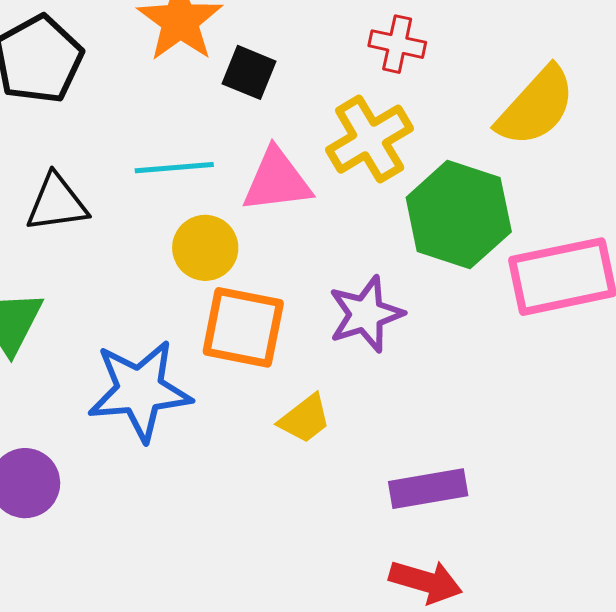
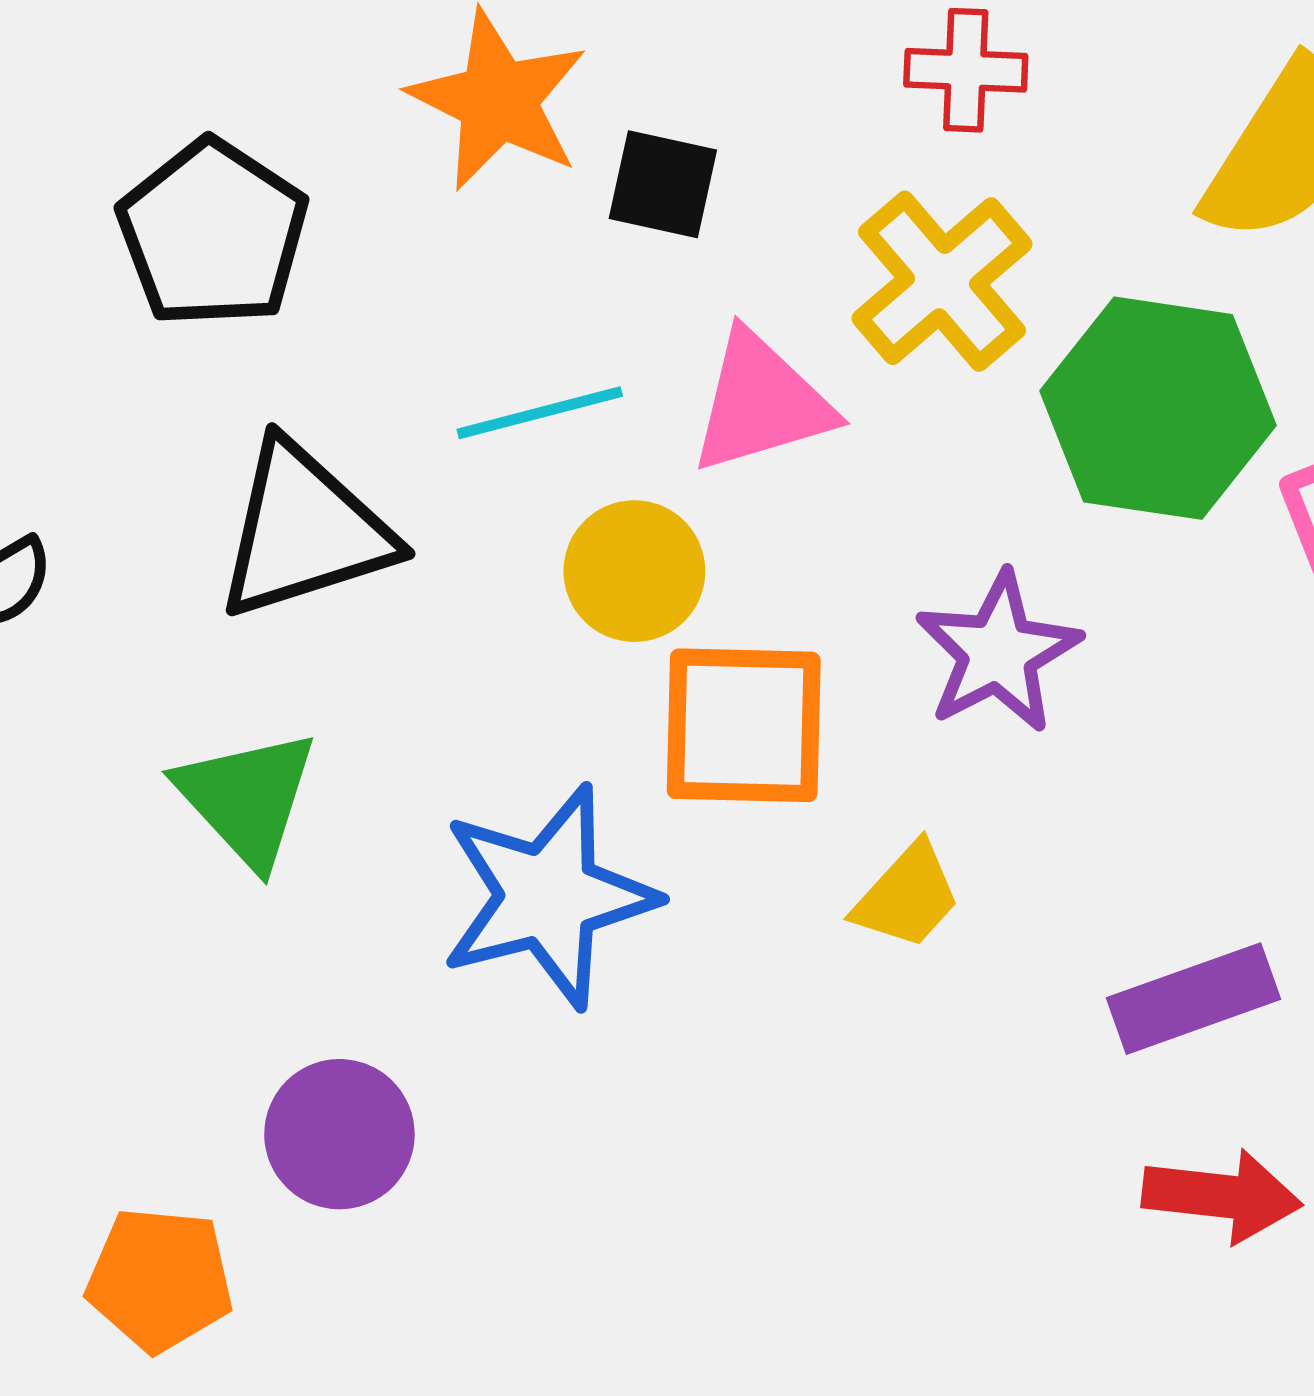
black triangle: (57, 203) -> (304, 531), size x1.4

